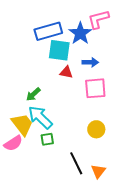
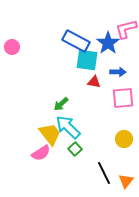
blue rectangle: (48, 31) -> (76, 41), turned 44
green square: (47, 139) -> (75, 149), turned -32

